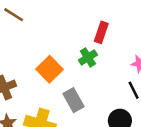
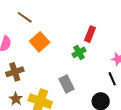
orange square: (50, 69) -> (40, 42), moved

